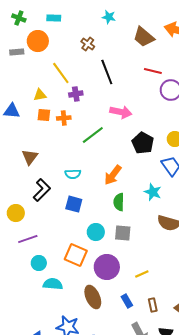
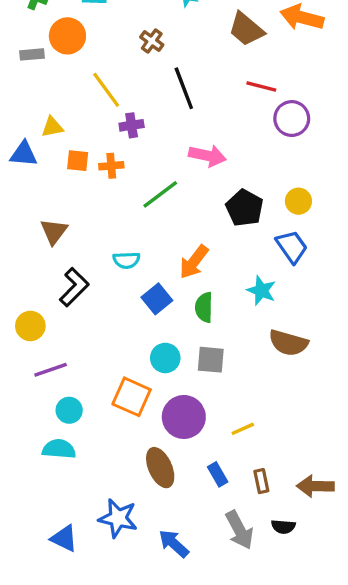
yellow triangle: (40, 95) -> (52, 127), moved
blue square: (74, 204) -> (157, 299), moved, turned 36
cyan semicircle: (53, 284) -> (59, 449), moved

